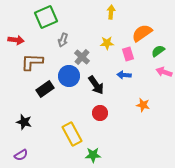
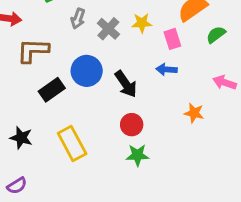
gray cross: (82, 57) -> (108, 29), moved
pink arrow: (164, 72) -> (225, 83), moved
yellow rectangle: (72, 134) -> (72, 144), moved
green star: (93, 155) -> (137, 155), moved

